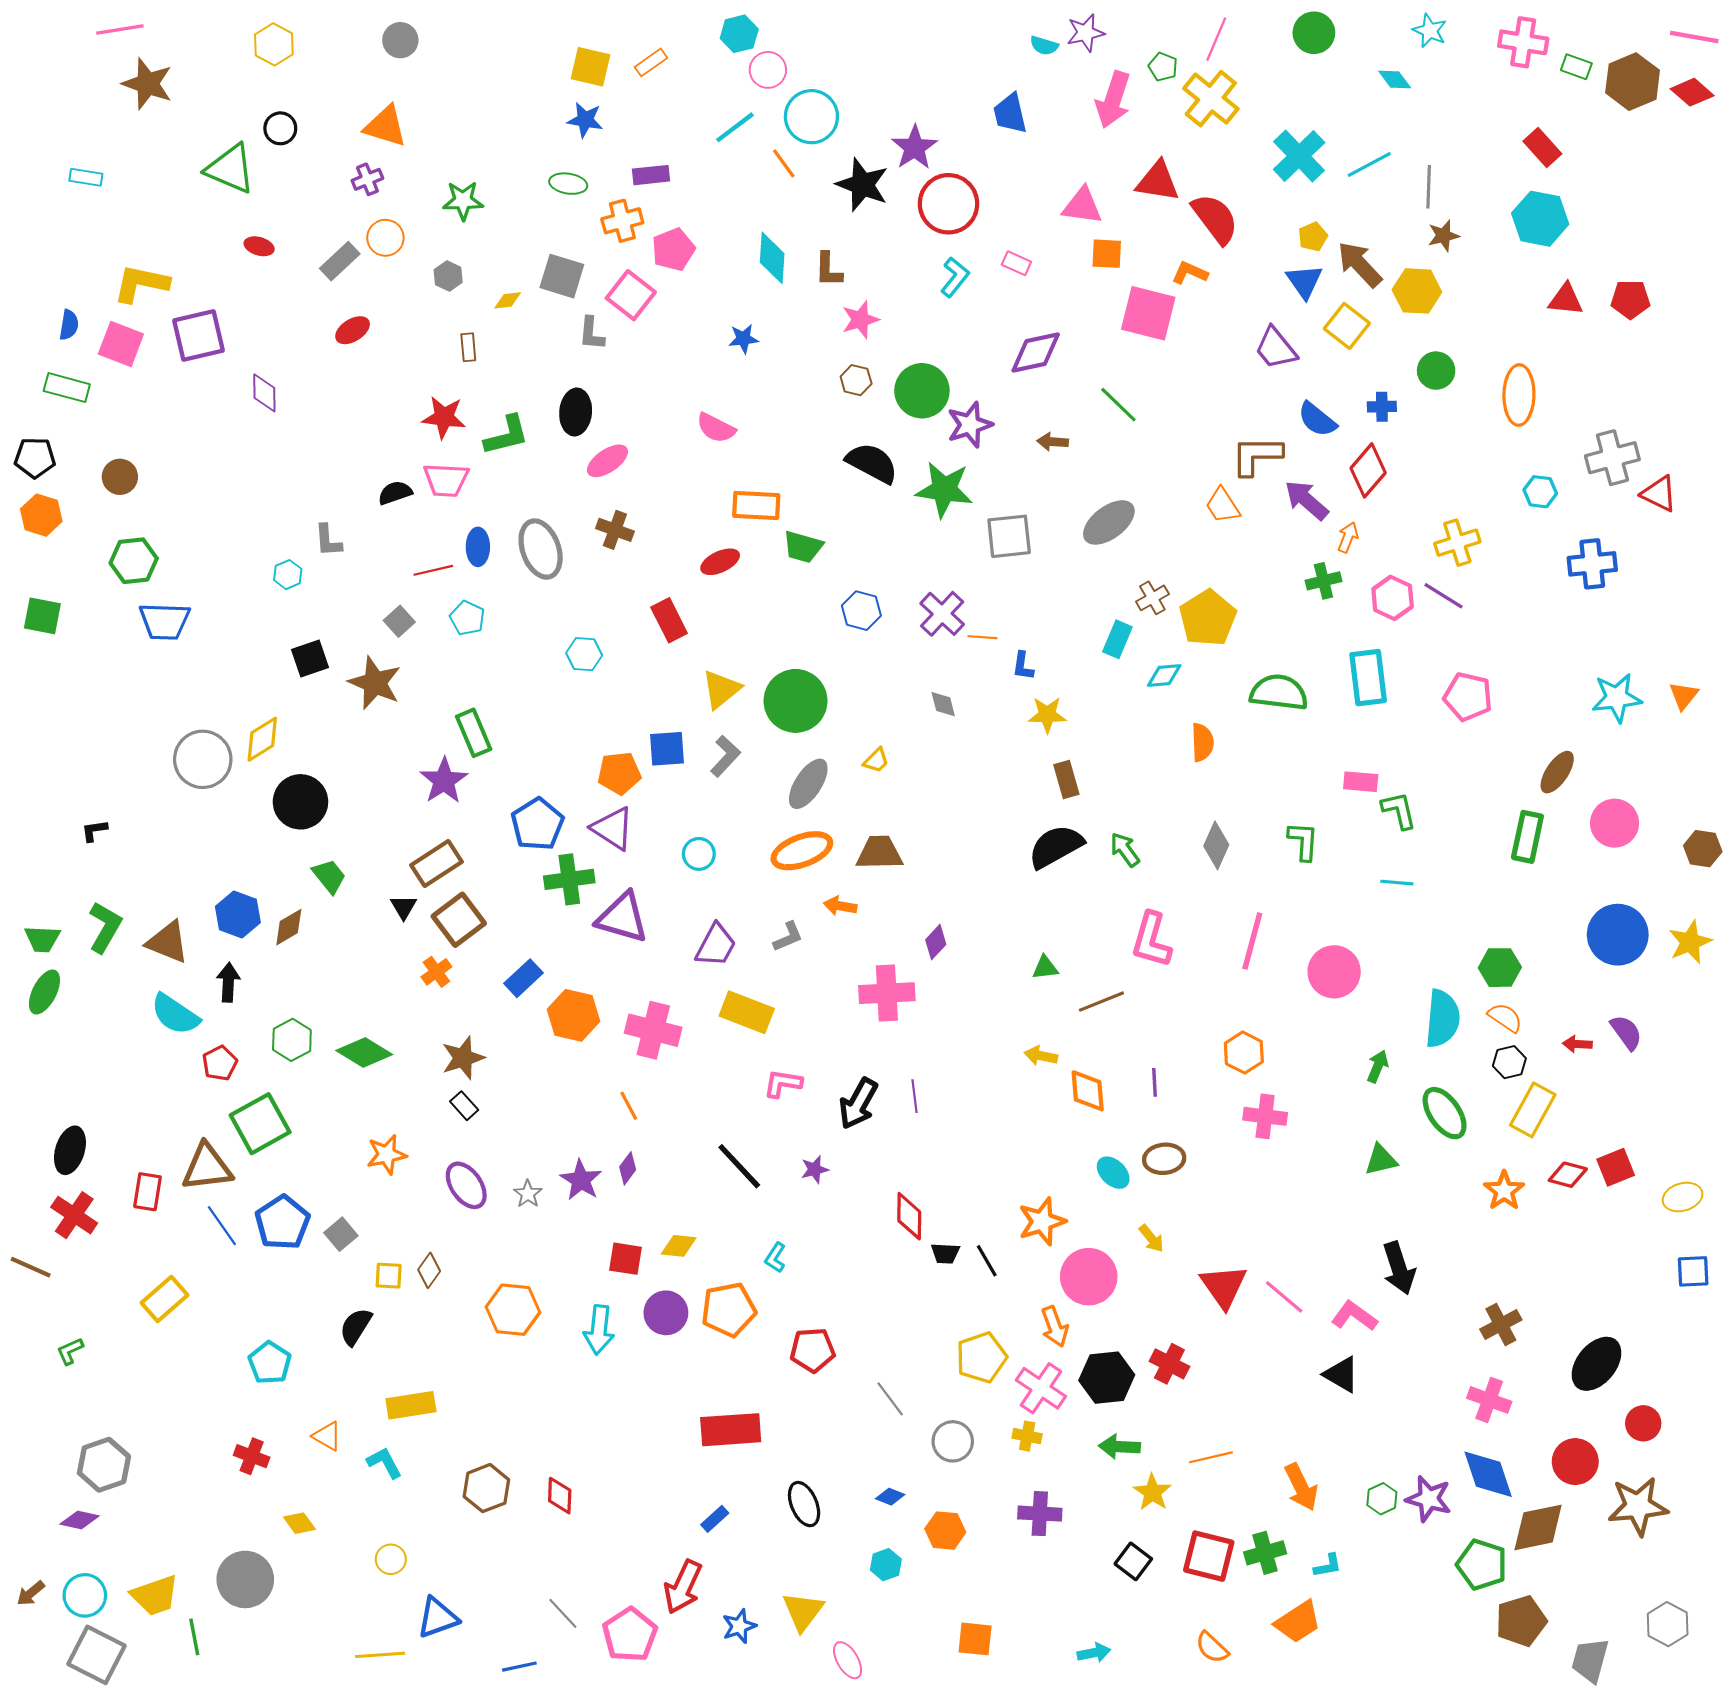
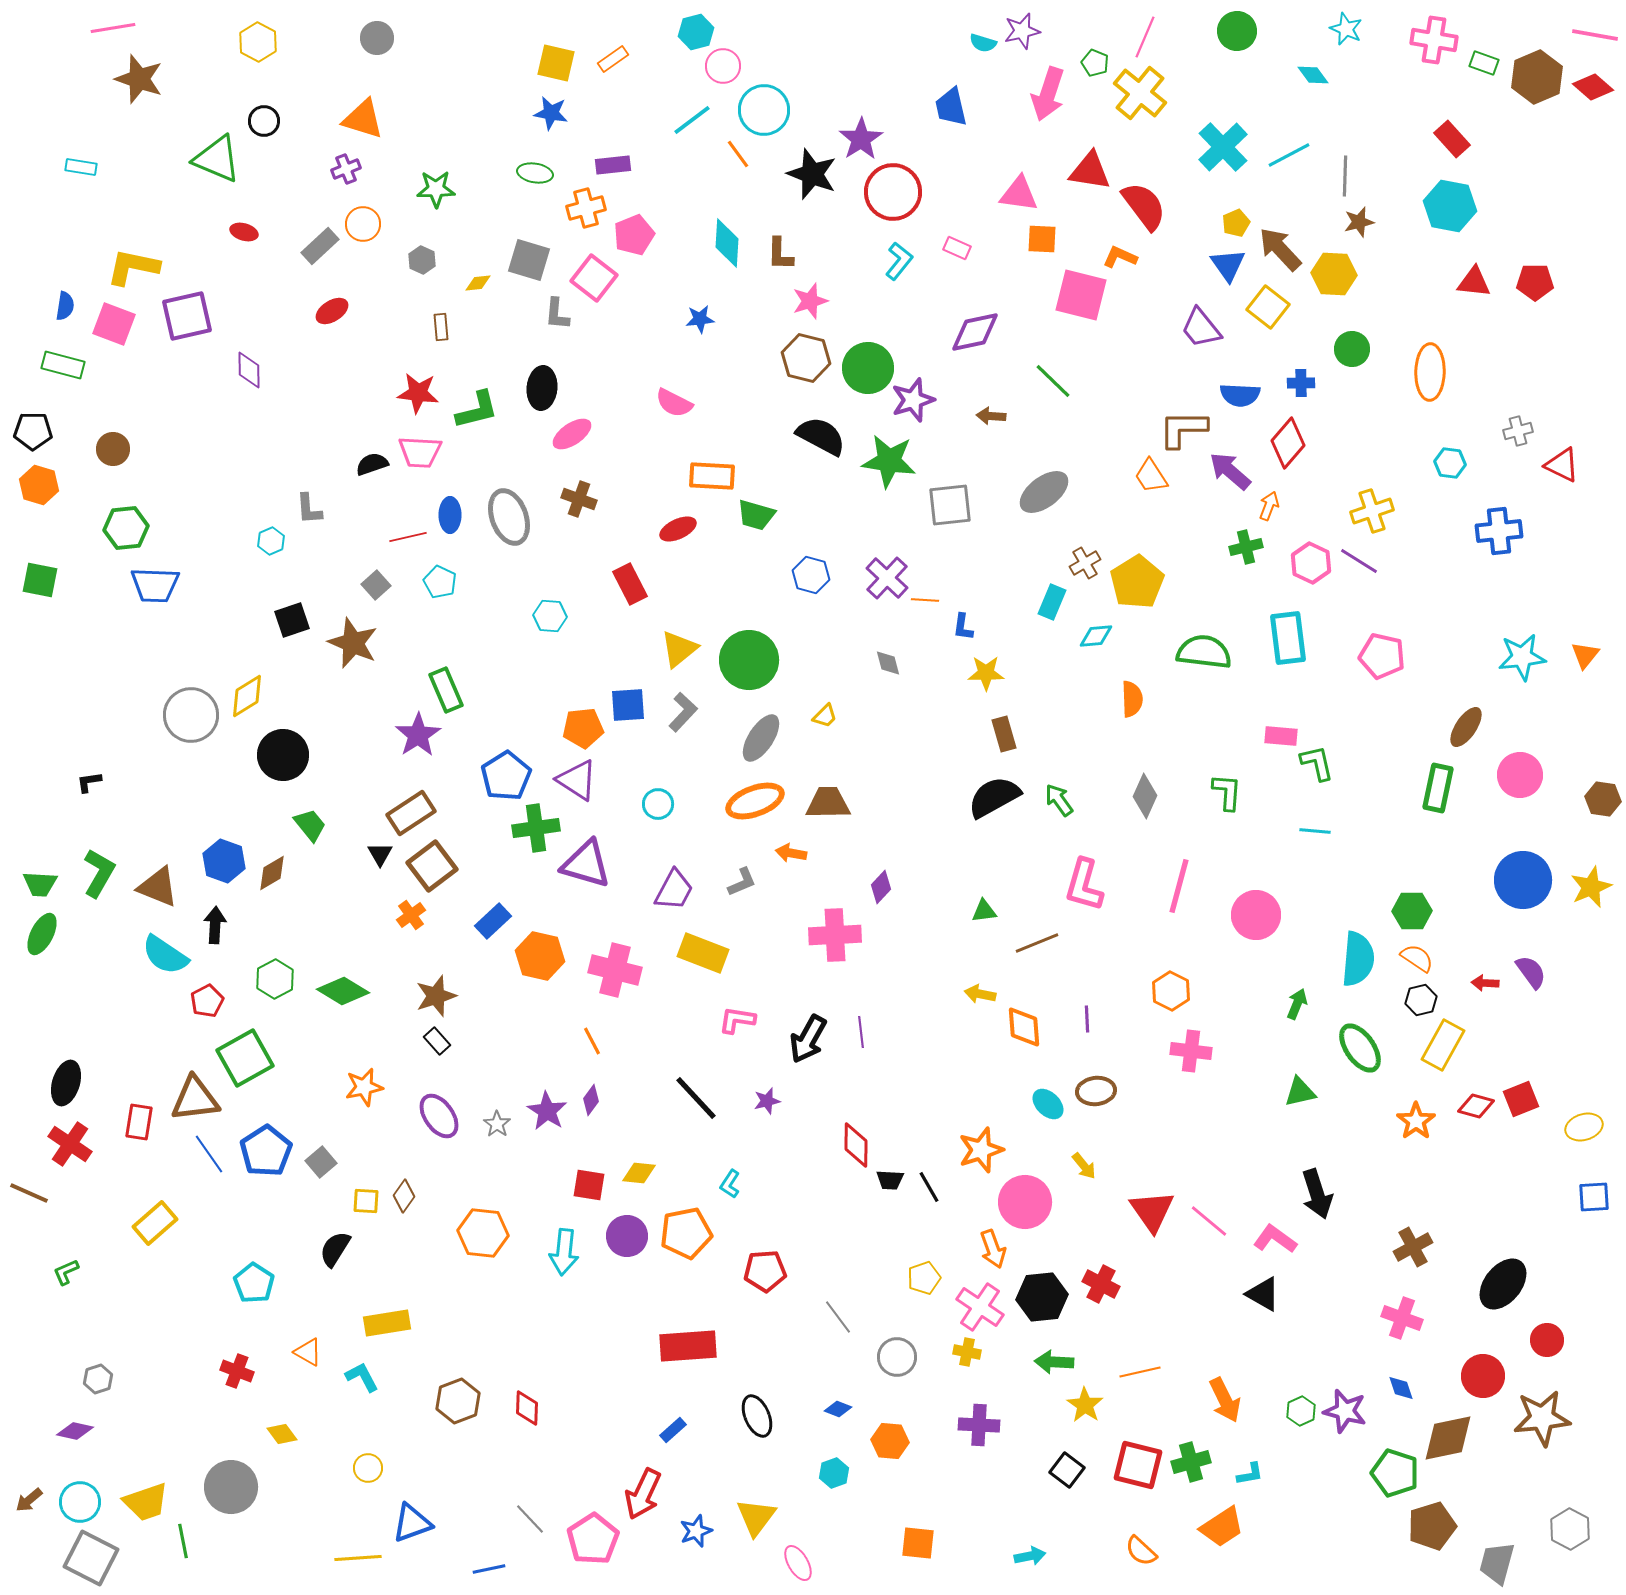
brown hexagon: (856, 380) -> (806, 358), size x1.6
blue semicircle: (1317, 419) -> (1240, 395), turned -36
gray cross: (1612, 458) -> (1518, 431), size x0.6
yellow pentagon: (981, 1357) -> (924, 1278), size x0.7
gray hexagon: (104, 1465) -> (98, 1379), size x0.6
blue diamond: (1488, 1474) -> (1401, 1388), size x0.5

